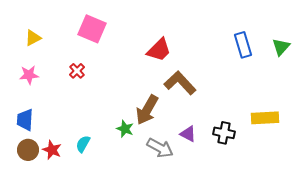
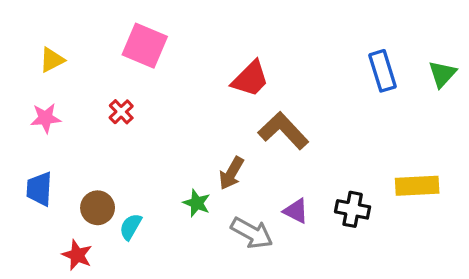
brown arrow: (147, 110) -> (231, 173), size x0.7
brown circle: (28, 150) -> (98, 208), moved
red star: (52, 150) -> (77, 255), moved

